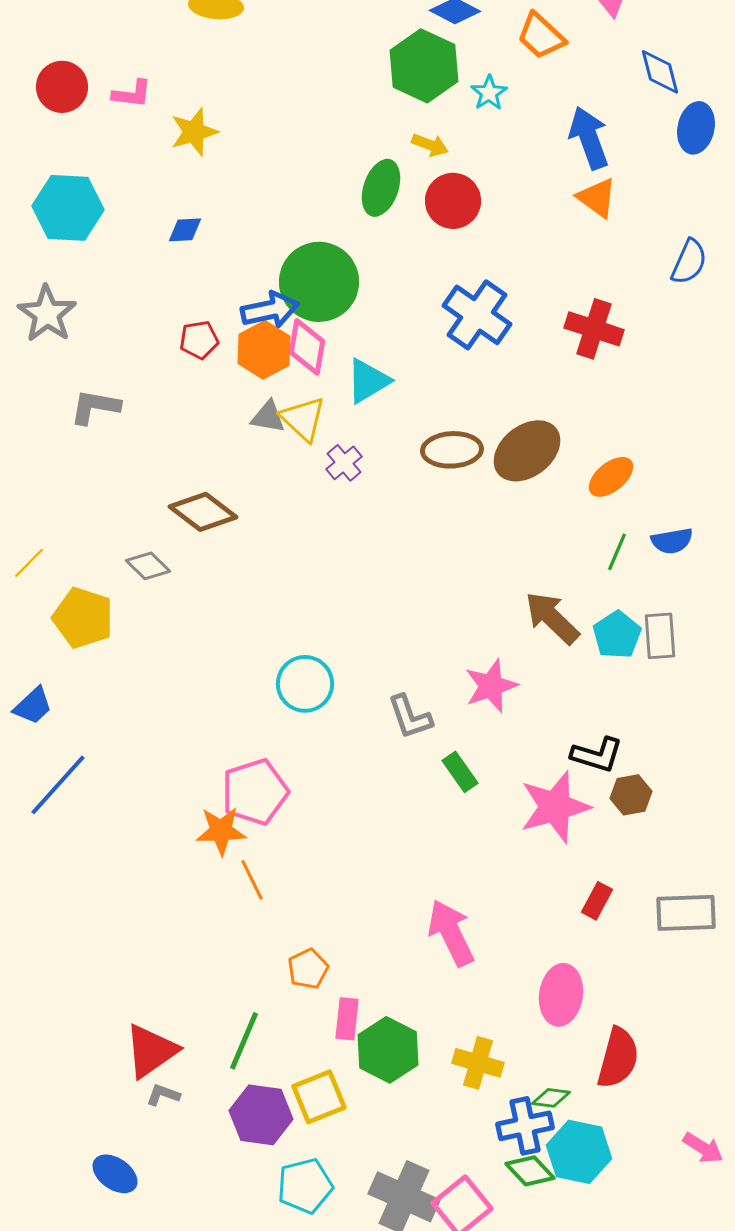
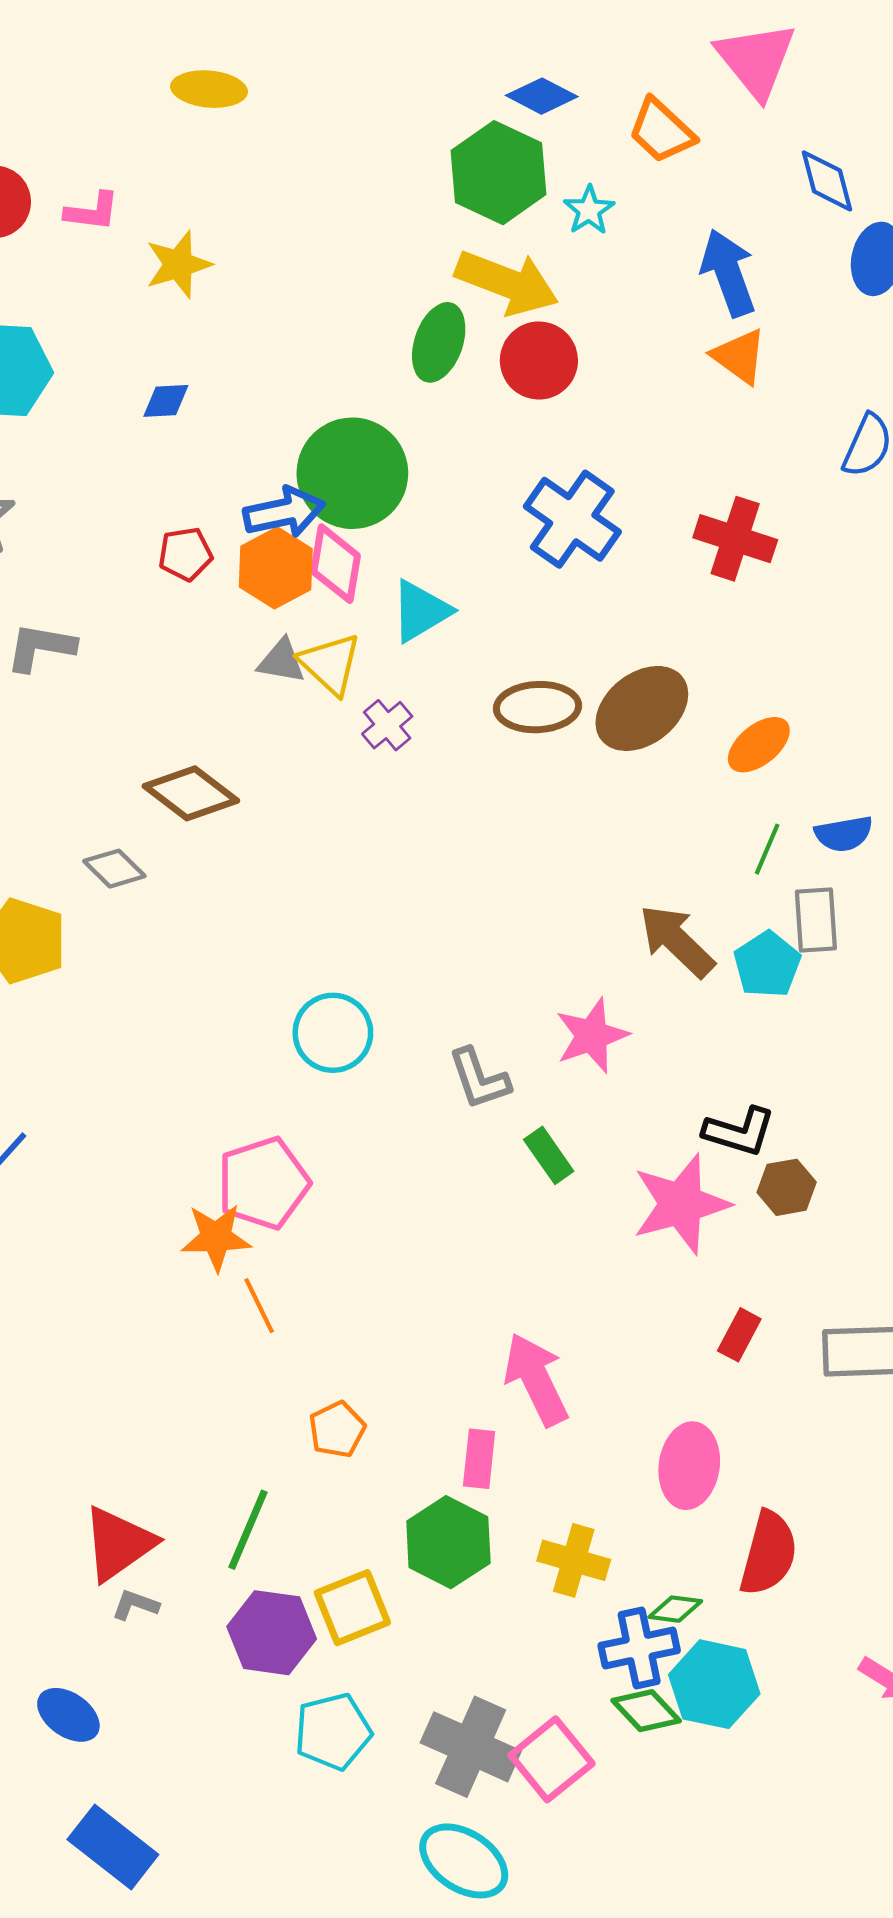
yellow arrow: (430, 145) -> (507, 283), size x2.0
gray rectangle: (660, 636) -> (816, 920), moved
pink rectangle: (347, 1019) -> (479, 1459), moved

